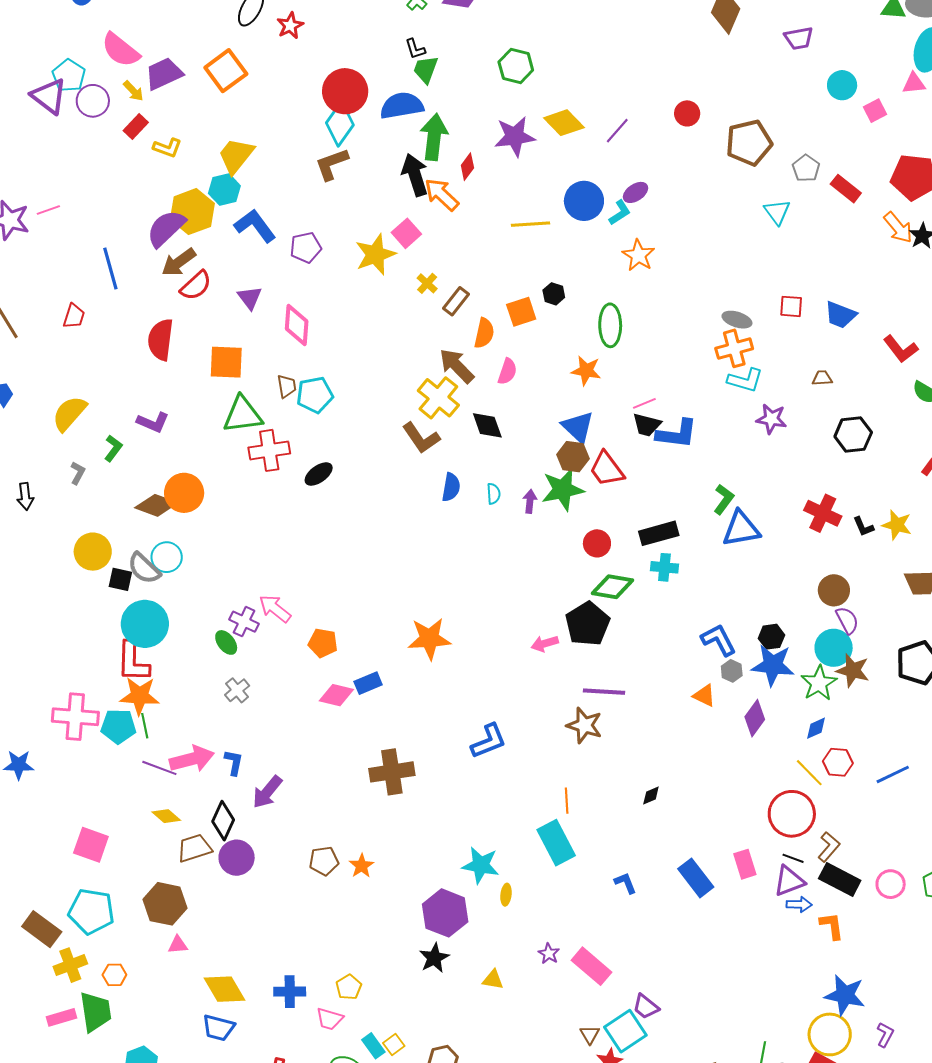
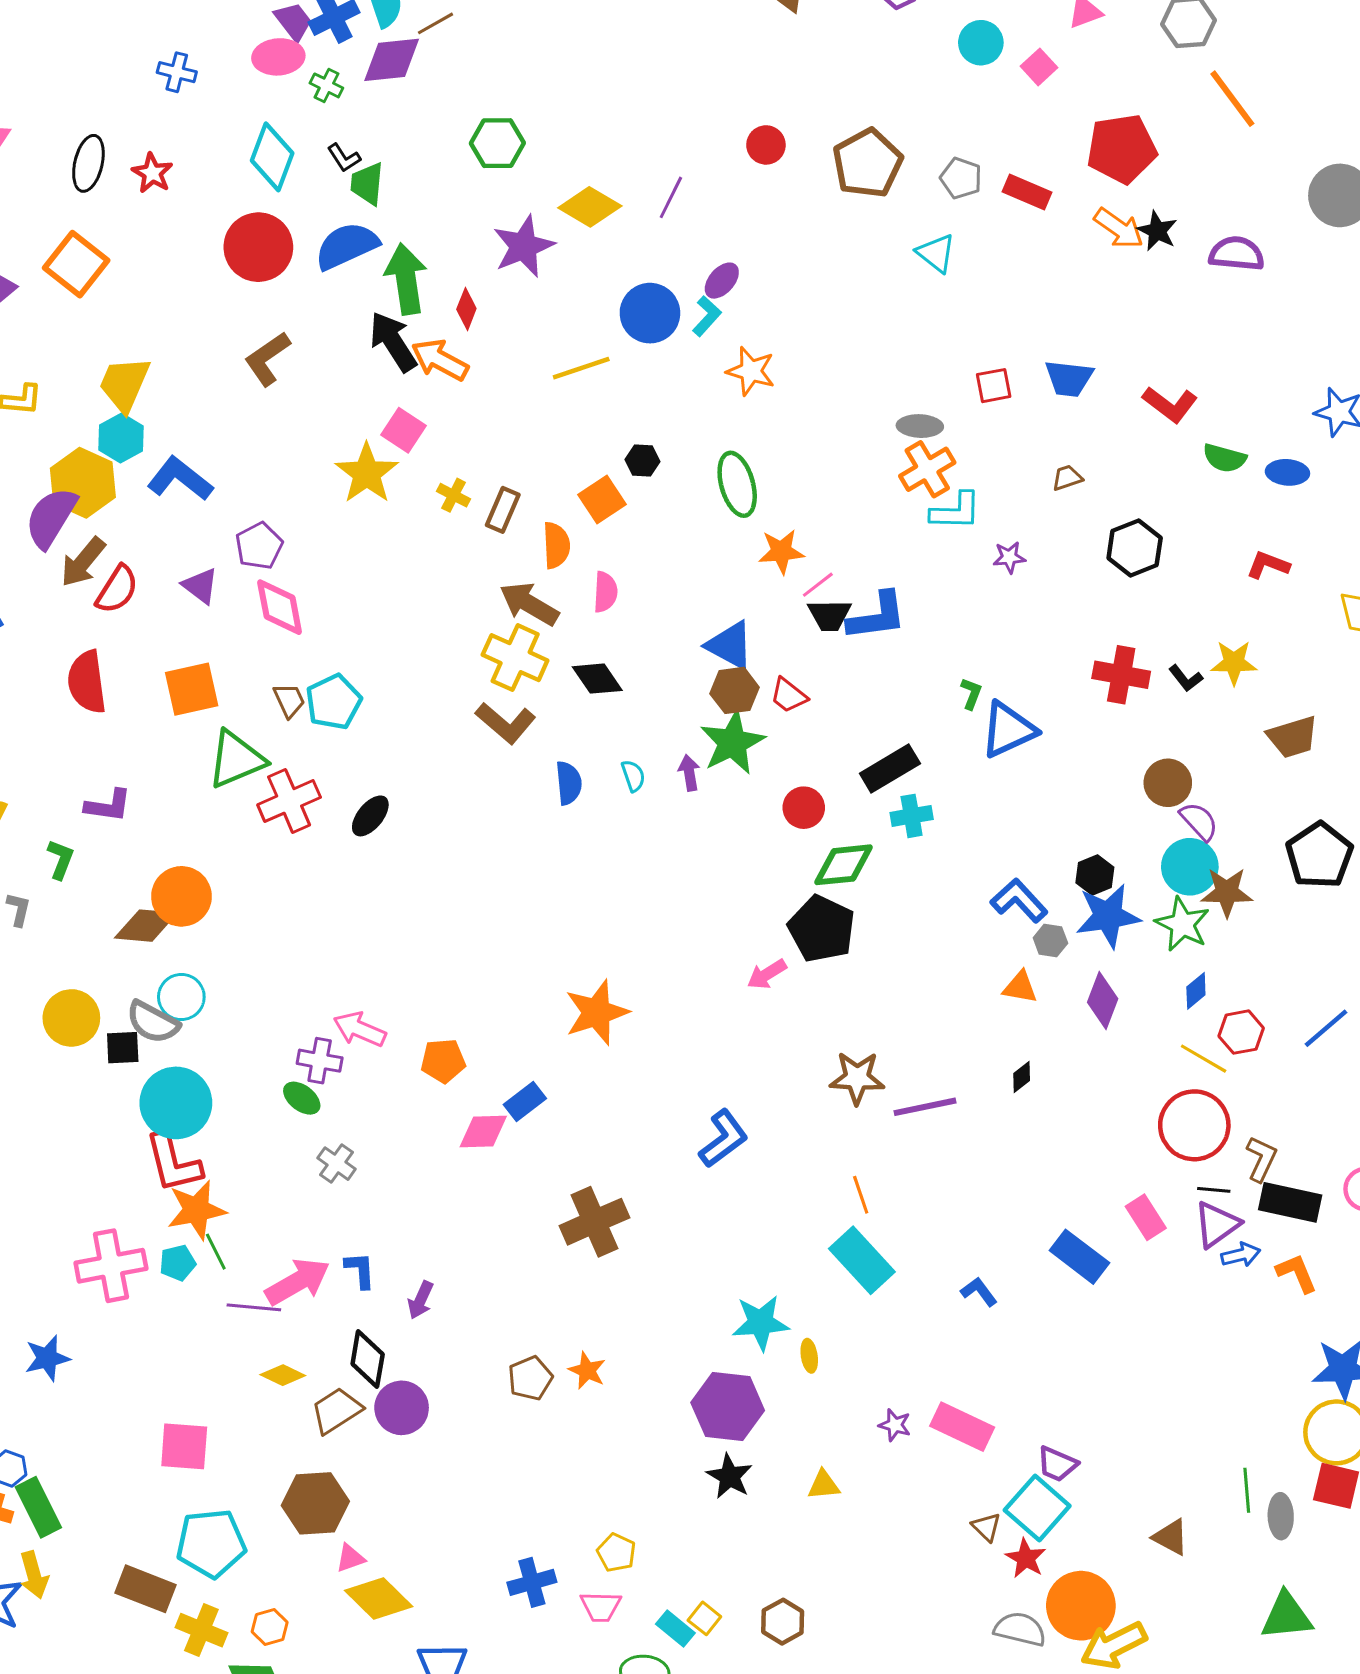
cyan diamond: (340, 124) -> (272, 157), moved
purple pentagon: (306, 247) -> (259, 546), moved
orange star: (586, 371) -> (781, 551), moved
purple star: (771, 419) -> (1009, 557), size x0.7
red trapezoid: (607, 469) -> (789, 695), size x0.7
green L-shape: (724, 499) -> (971, 694), size x0.7
purple line: (604, 692) -> (925, 1107), moved
cyan pentagon: (118, 726) -> (178, 1263), size x0.7
purple arrow: (267, 792) -> (421, 1300), size x0.7
black diamond: (651, 795) -> (1022, 1077), moved
yellow cross: (70, 965) -> (201, 1630), turned -32
yellow diamond: (224, 989) -> (379, 1598), moved

